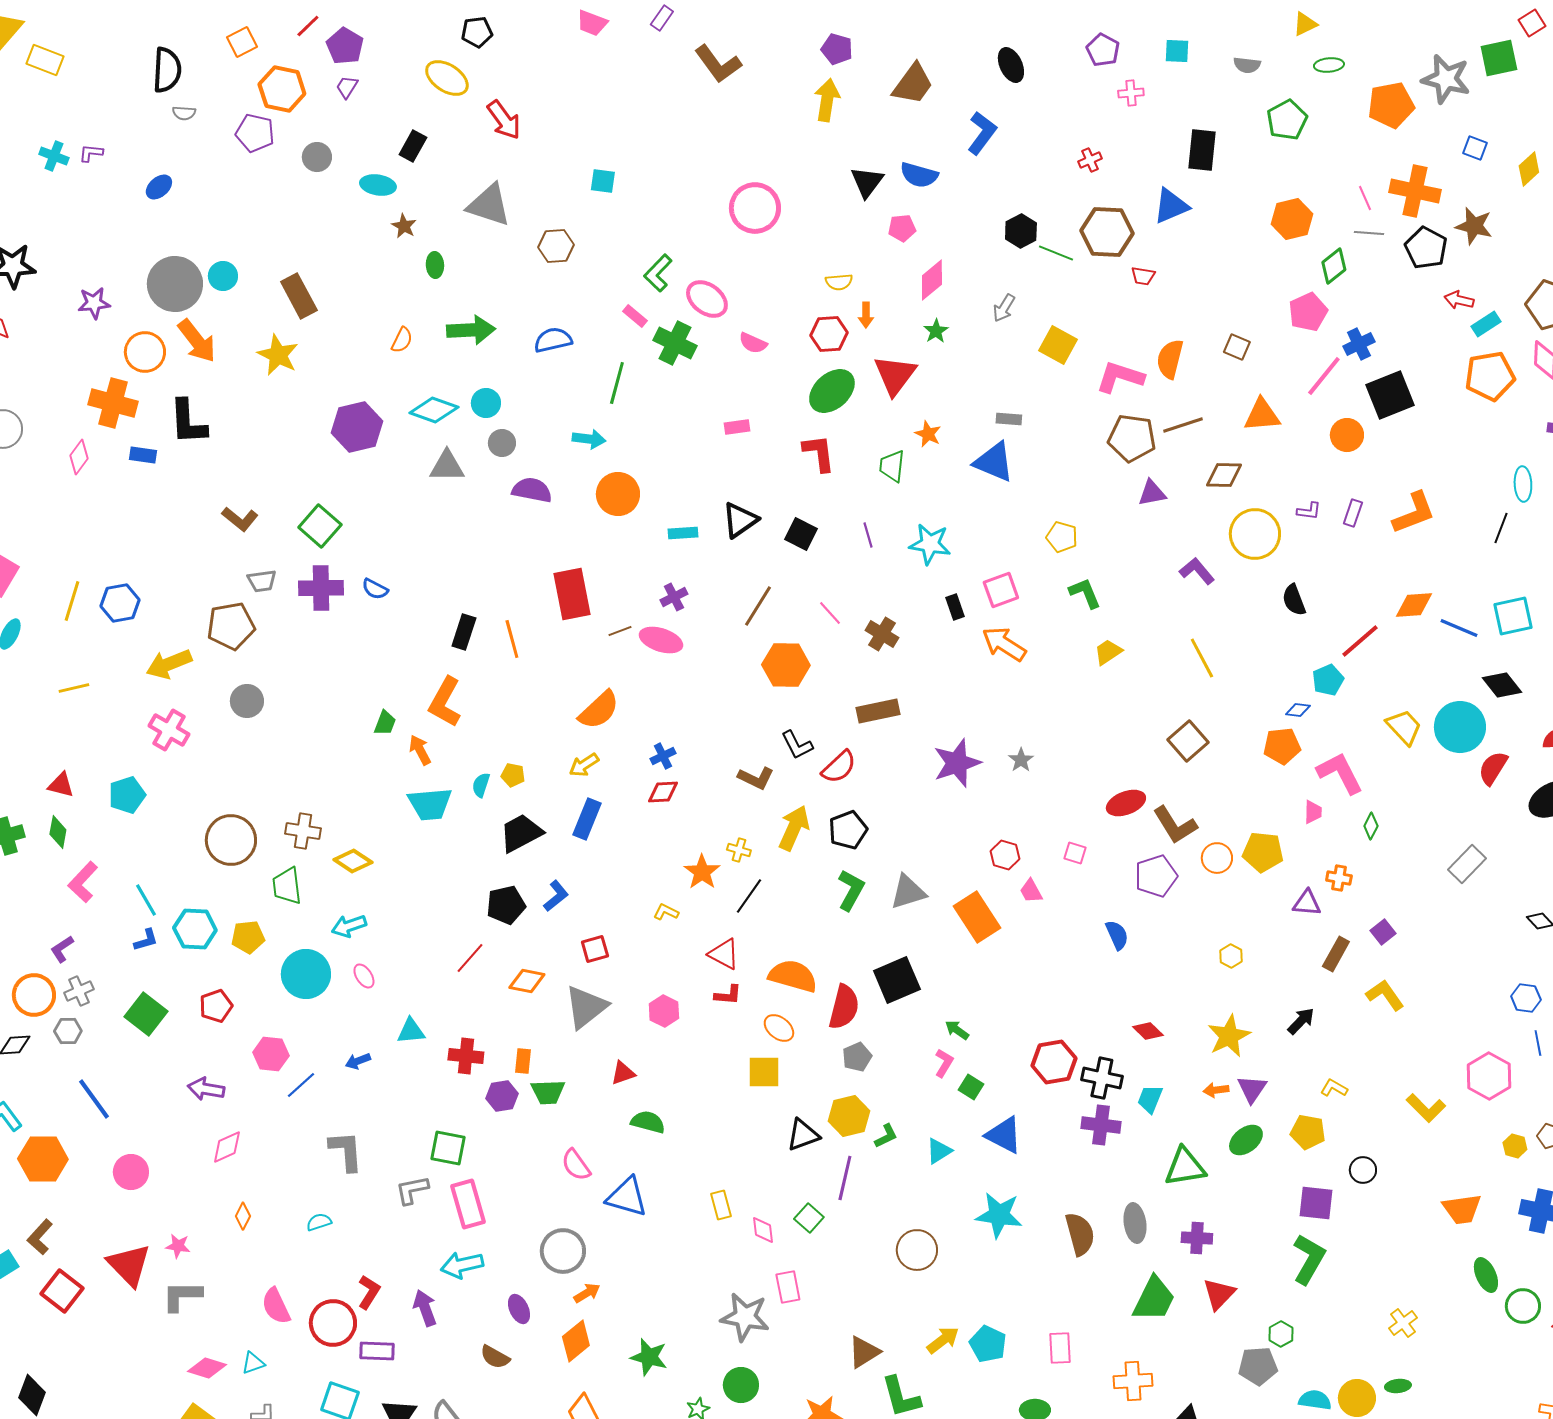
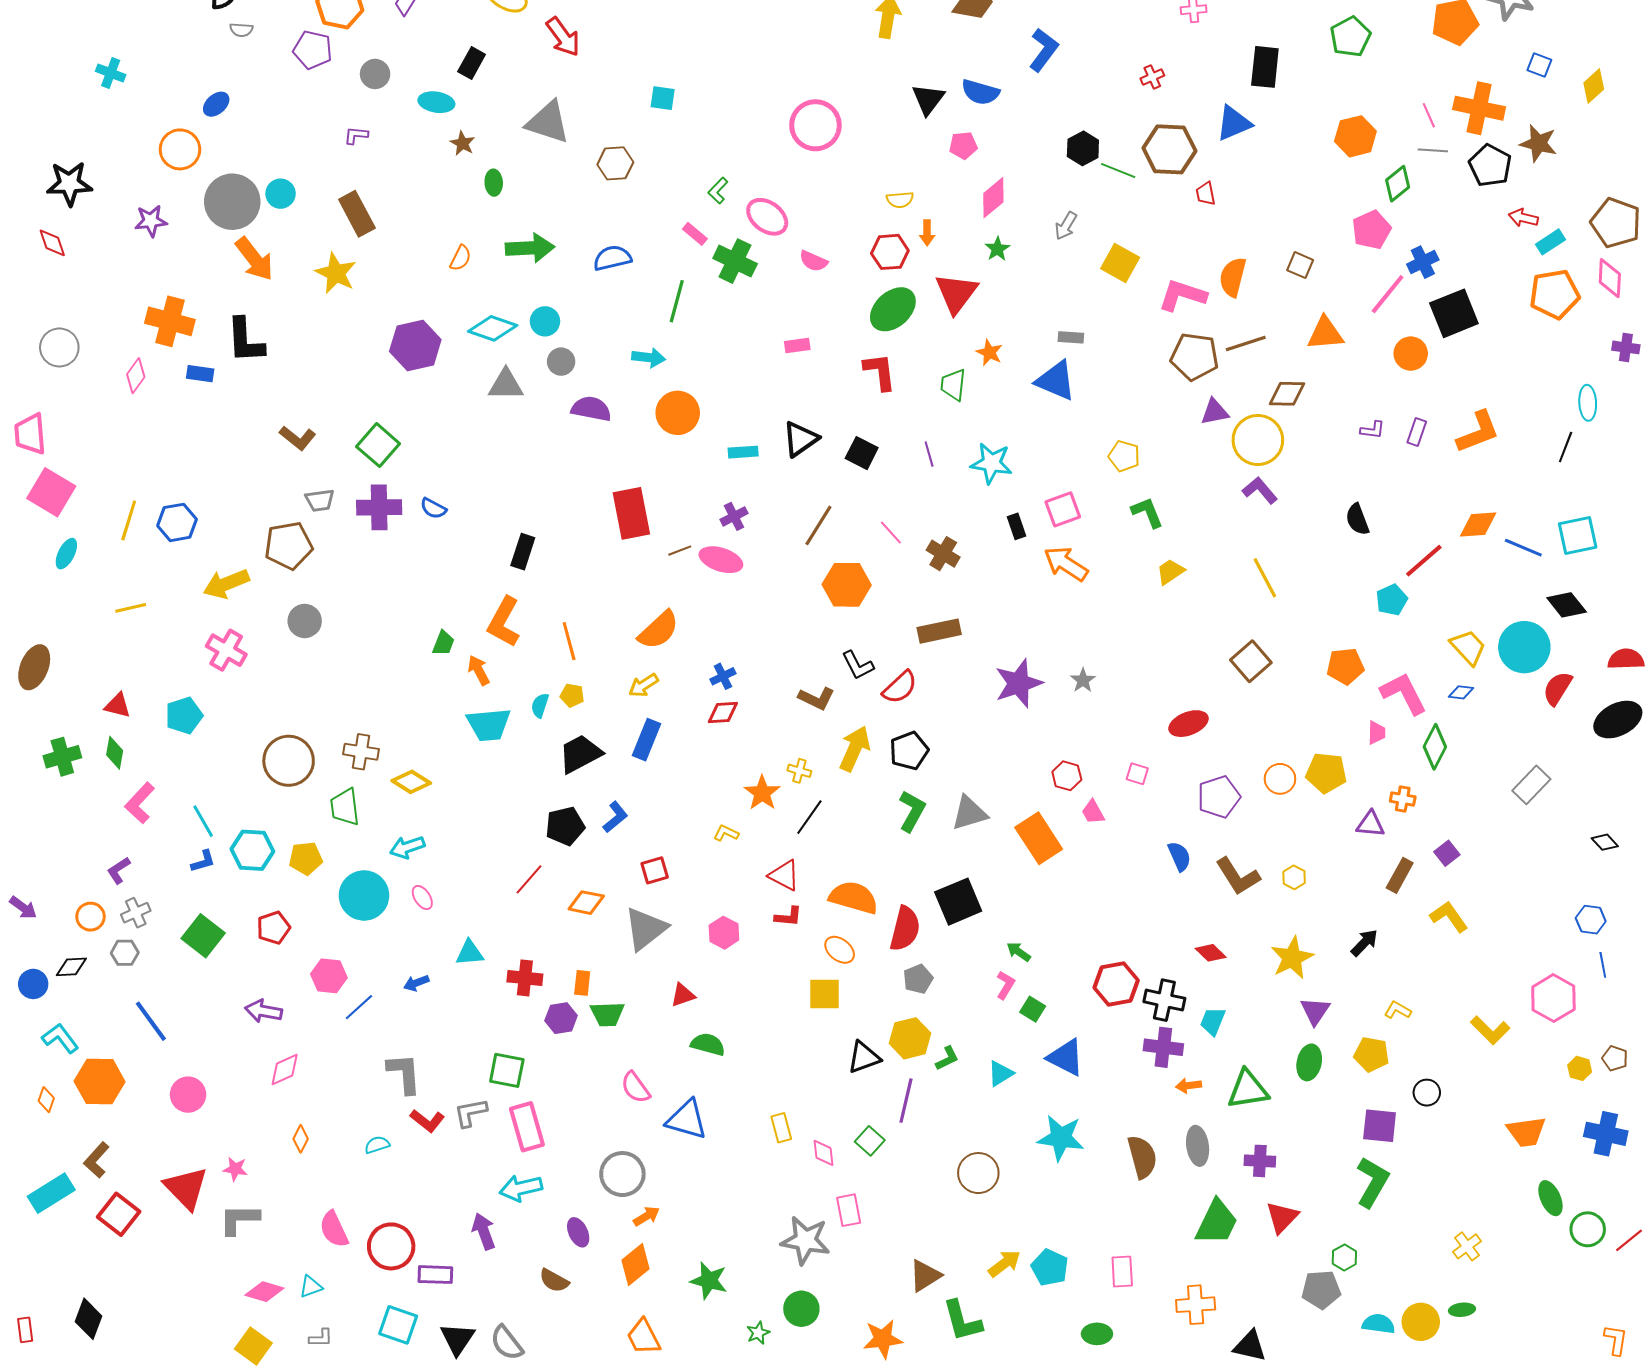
purple L-shape: (91, 153) -> (356, 135), moved
green L-shape: (658, 273) -> (718, 191), size x0.7
red trapezoid: (1143, 276) -> (1206, 194), turned 70
orange circle: (145, 352) -> (180, 149), moved
yellow circle: (1255, 534) -> (1258, 440), moved
orange line: (512, 639) -> (569, 641), moved
blue diamond: (1298, 710) -> (1461, 692), moved
brown L-shape: (1175, 825) -> (1238, 876), moved
green diamond: (1371, 826) -> (1435, 747), size x1.6
orange circle: (34, 995) -> (90, 917), size x0.7
orange arrow: (1216, 1090) -> (1188, 1086), moved
green ellipse: (1246, 1140) -> (1309, 1062), turned -40
red L-shape: (369, 1292) -> (427, 1121), moved, turned 96

